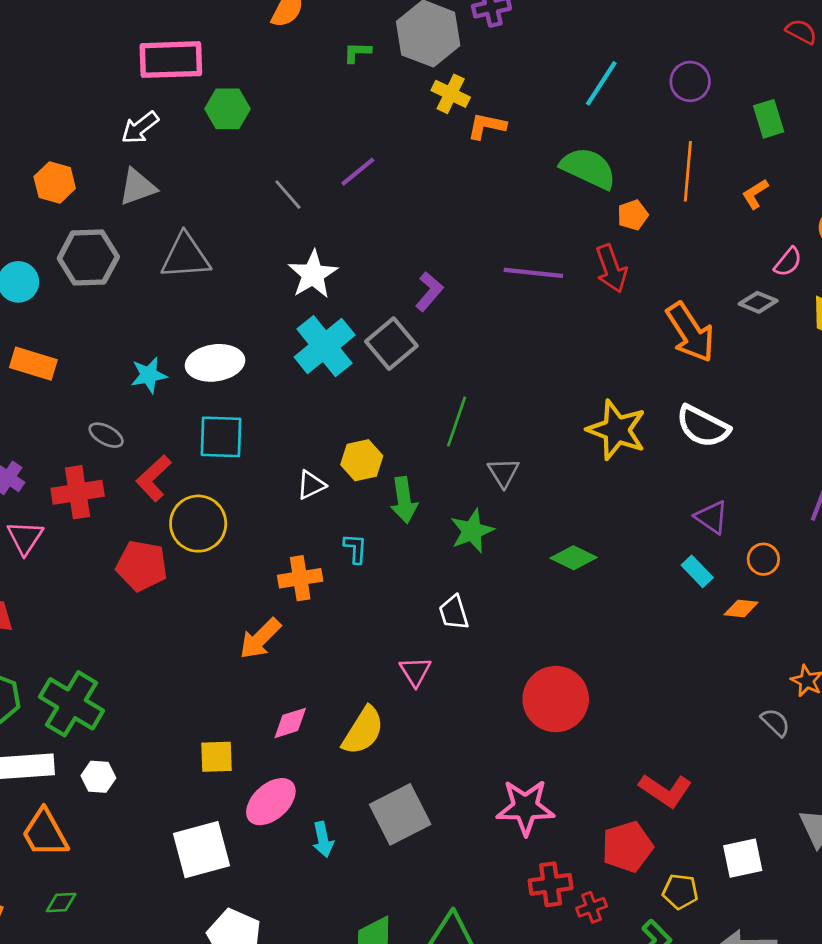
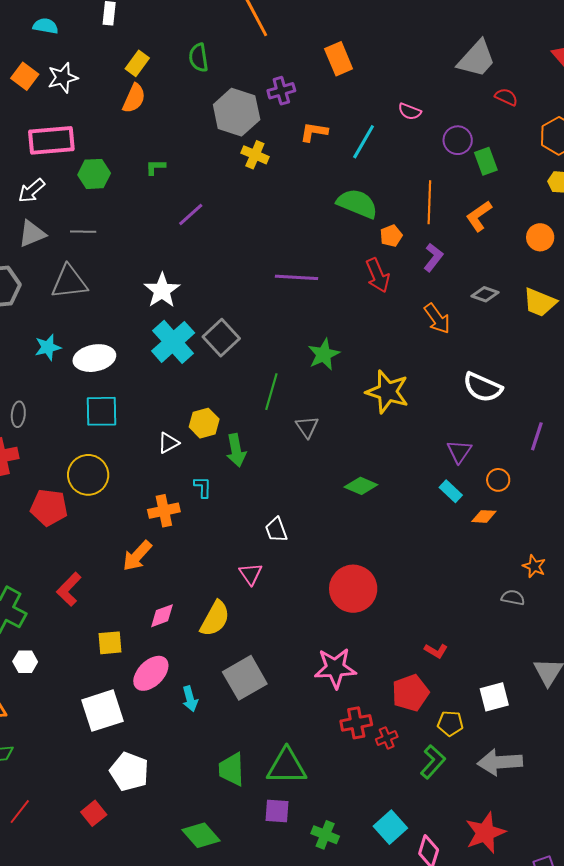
green L-shape: (357, 52) -> (155, 167), moved
purple circle: (690, 81) -> (458, 140), moved
orange L-shape: (487, 126) -> (314, 132), moved
orange L-shape: (755, 194) -> (479, 216), size x1.4
gray line: (288, 195) -> (83, 232), moved, turned -45
pink semicircle: (788, 262) -> (410, 111), moved, turned 75
purple line: (533, 273) -> (297, 277), moved
purple L-shape: (429, 292) -> (433, 257), moved
orange arrow: (690, 332) -> (437, 319), size x0.7
cyan star: (149, 375) -> (48, 347), moved
white semicircle: (703, 426) -> (483, 387), moved
gray ellipse: (106, 435) -> (18, 414), turned 70
red L-shape: (154, 478) -> (69, 589), moved
purple triangle: (712, 517) -> (459, 451), turned 32
green star: (472, 531) -> (324, 354), moved
gray semicircle: (775, 722) -> (513, 598), turned -30
red L-shape: (666, 790) -> (436, 651), size x0.6

